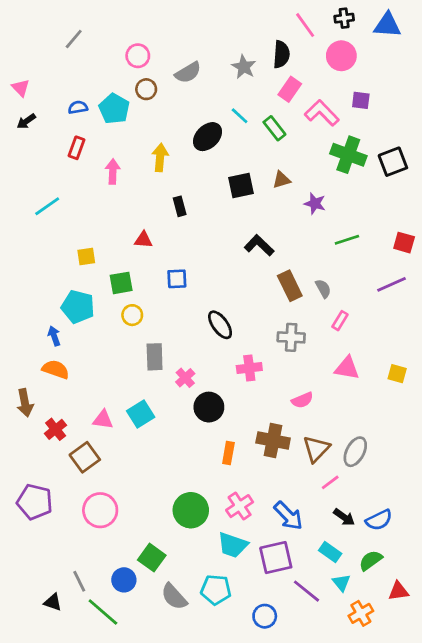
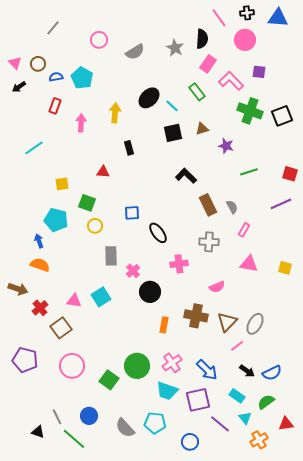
brown circle: (146, 89) -> (38, 64), moved
cyan line: (240, 116) -> (172, 106), moved
blue square: (177, 279) -> (132, 213), moved
green square: (121, 283) -> (87, 203), turned 30
brown arrow: (25, 403) -> (18, 289), turned -60
green square: (152, 558) -> (109, 380), moved

